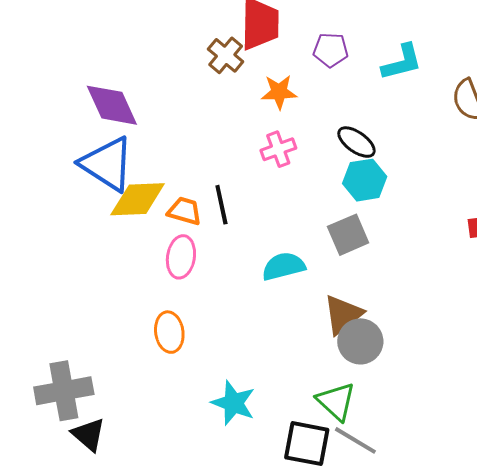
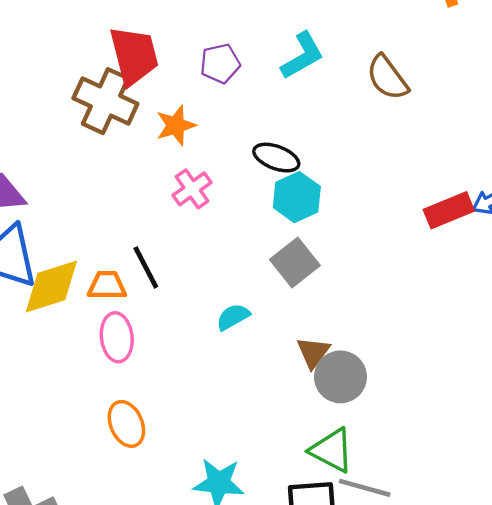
brown cross: (226, 55) -> (105, 101), size x1.5
cyan semicircle: (284, 266) -> (233, 317), size x0.7
brown triangle: (343, 315) -> (313, 352), size x0.7

